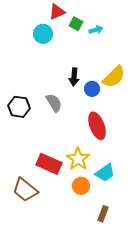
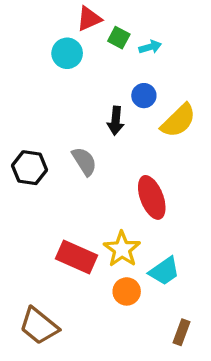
blue circle: (92, 89) -> (144, 96), moved
brown trapezoid: (25, 190) -> (39, 326), moved
brown rectangle: (103, 214) -> (181, 332), moved

